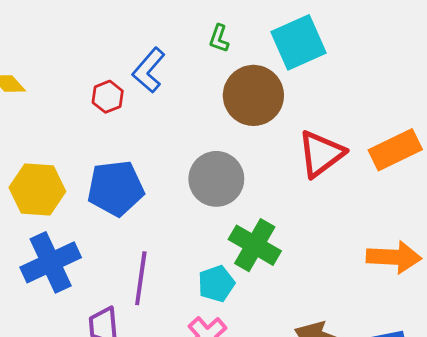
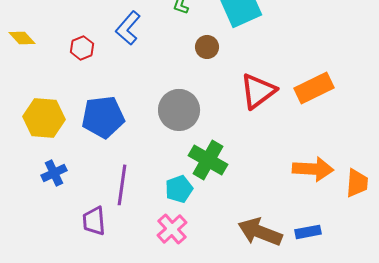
brown circle: (253, 95) -> (207, 47), size x0.5
red hexagon: (108, 97) -> (82, 48), moved
blue cross: (51, 262) -> (54, 173), size x0.6

